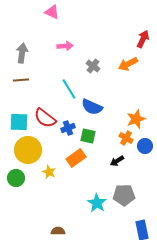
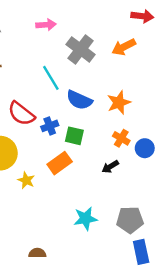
red arrow: (143, 39) -> (142, 16), turned 72
gray cross: (93, 66) -> (81, 49), size x1.6
orange star: (136, 119) -> (119, 103), moved
gray pentagon: (124, 195) -> (130, 220), moved
cyan star: (97, 203) -> (85, 219), turned 30

